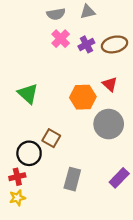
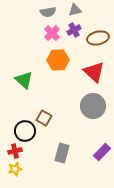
purple cross: (86, 44) -> (74, 30), moved
red triangle: (110, 84) -> (94, 72), size x1.6
orange hexagon: (83, 97) -> (58, 60), moved

